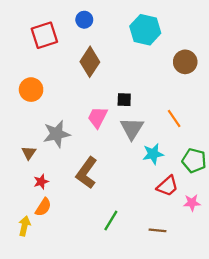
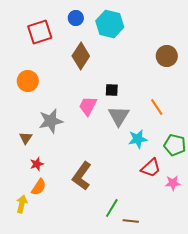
cyan hexagon: (145, 30) -> (110, 24), moved
brown L-shape: (87, 173) -> (82, 176), moved
green line: (111, 220) -> (112, 208), moved
brown line: (157, 230) -> (131, 221), moved

